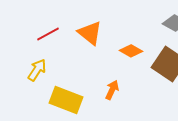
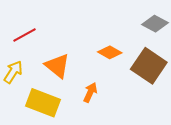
orange triangle: (90, 33) -> (57, 66), moved

